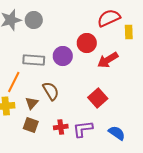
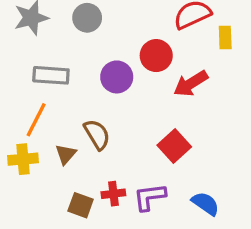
gray circle: (34, 20) -> (87, 18), moved
gray rectangle: (34, 60) -> (51, 75), moved
brown square: (31, 125) -> (81, 205), moved

